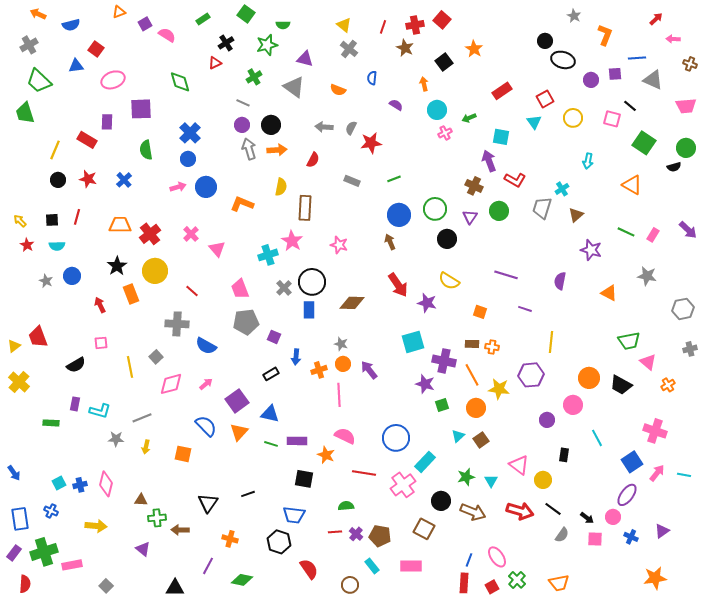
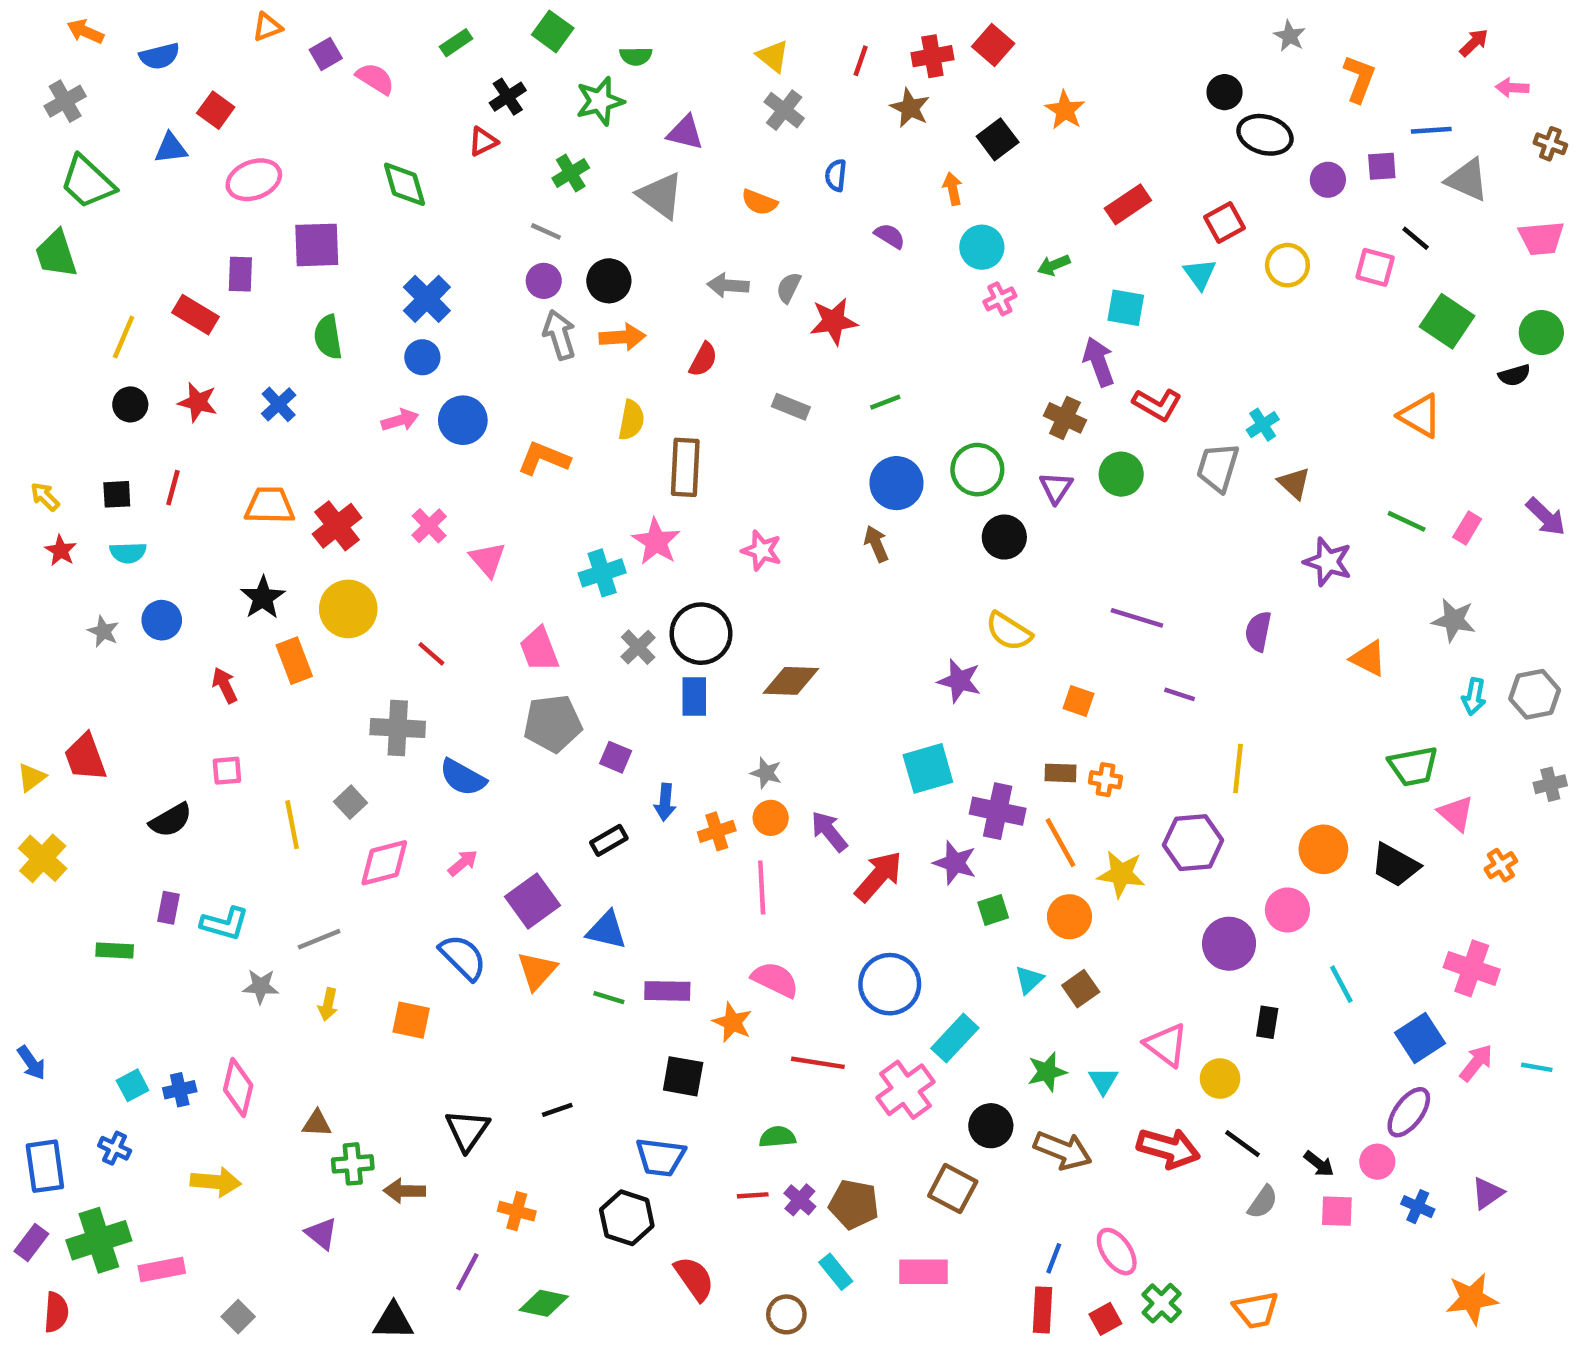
cyan arrow: (588, 161) -> (1474, 697), moved
brown triangle: (576, 215) -> (1294, 483), turned -35
red arrow: (398, 285) -> (879, 876), moved, turned -105
purple circle: (547, 420) -> (1229, 944), size x1.5

